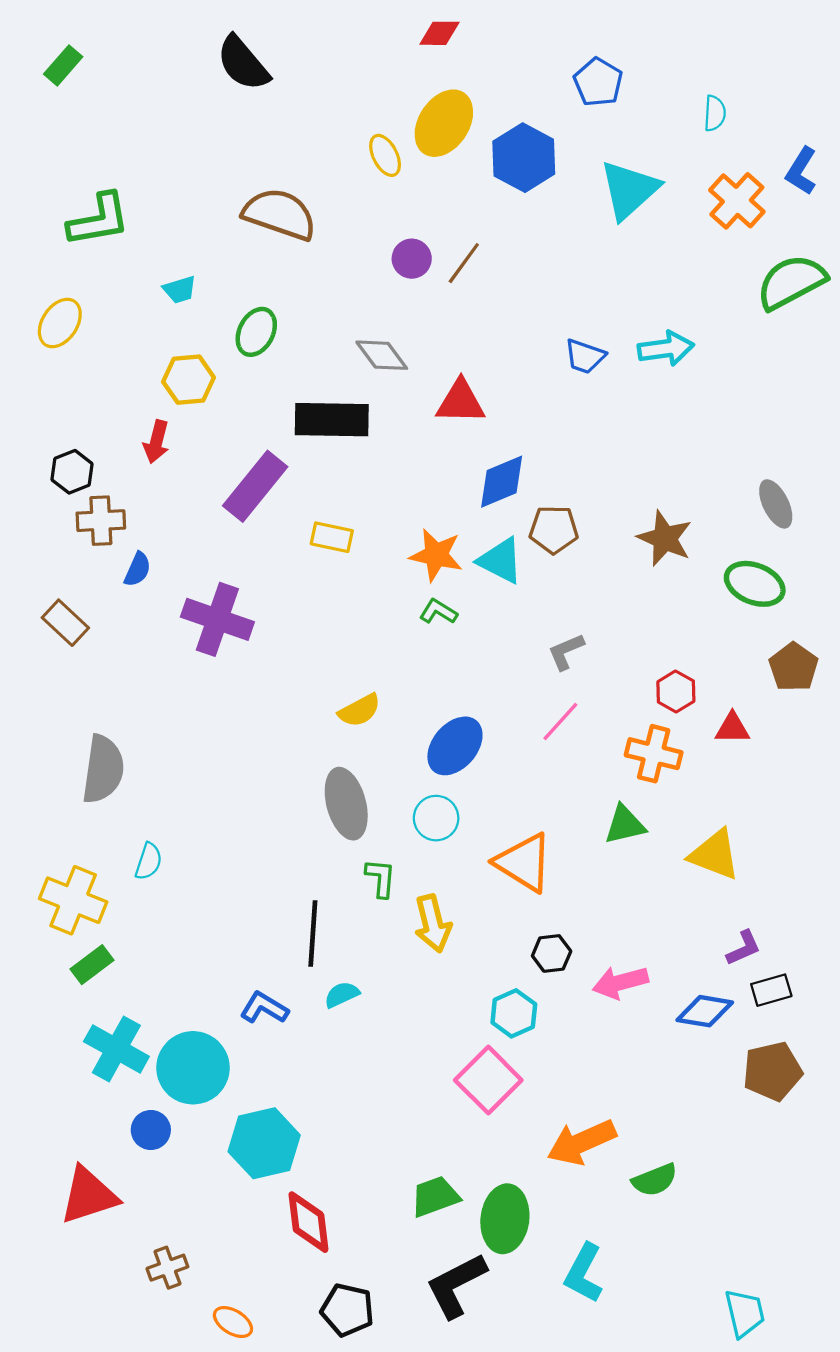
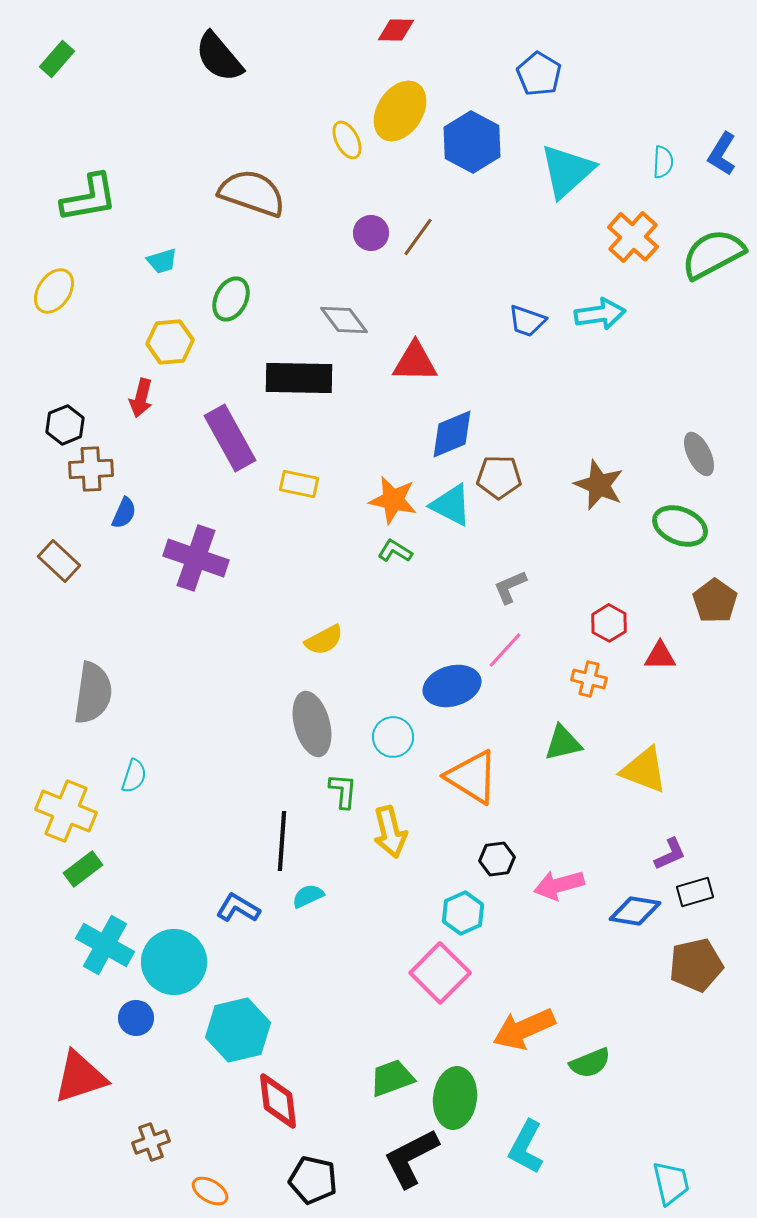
cyan semicircle: (715, 113) -> (663, 162), moved
orange cross: (737, 201) -> (633, 237), moved
purple rectangle: (255, 486) -> (230, 438), turned -68
blue ellipse: (455, 746) -> (452, 686), moved, turned 34
orange cross: (654, 754) -> (589, 679), size x0.7

